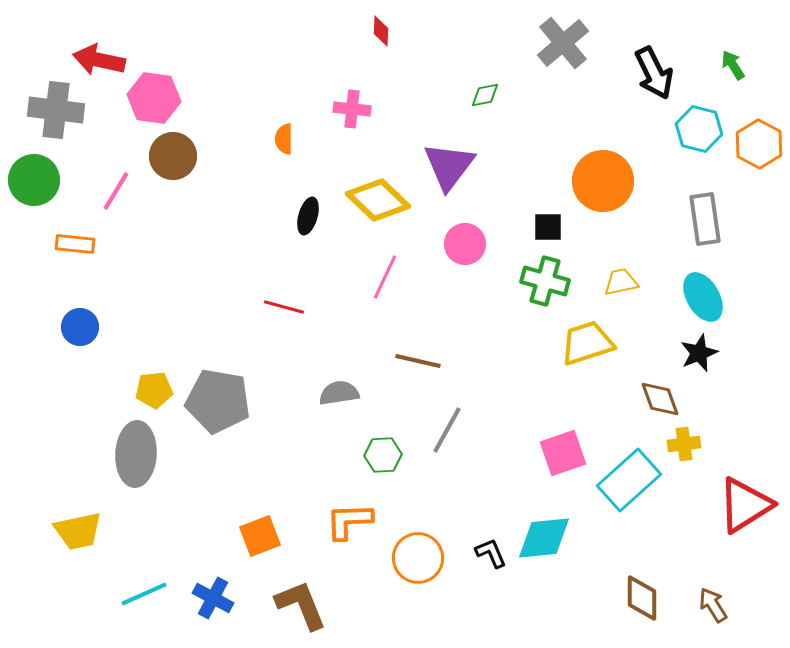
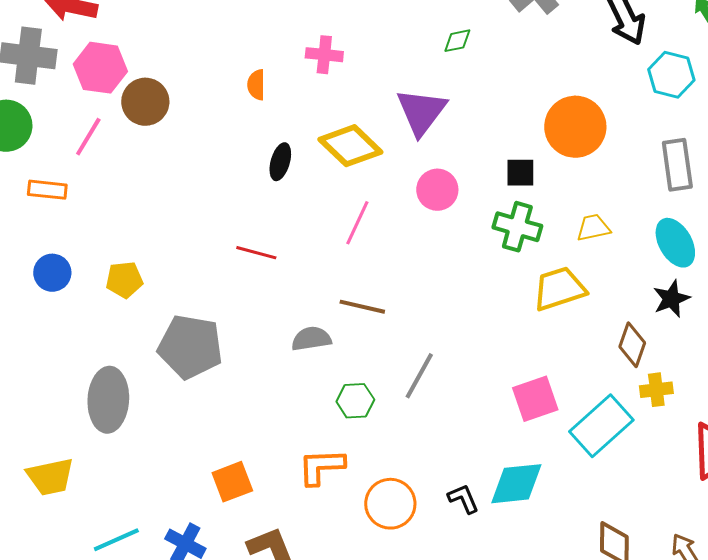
pink hexagon: (154, 98) -> (100, 68), moved
brown line: (418, 361) -> (362, 307), moved
yellow pentagon: (154, 390) -> (124, 280), moved
brown diamond: (660, 399) -> (632, 345), turned 39

